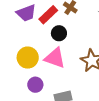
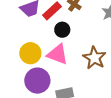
purple circle: (35, 85) -> (37, 81), size x1.6

